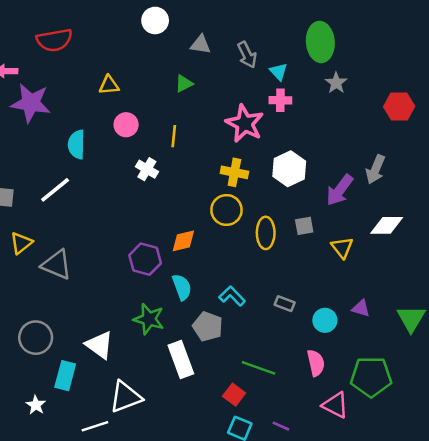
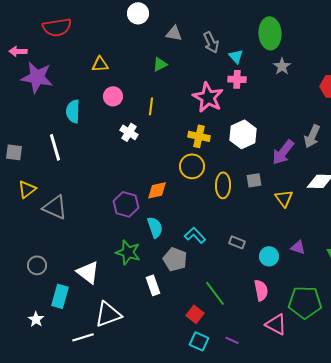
white line: (55, 190) -> (55, 147), turned -68
gray circle: (36, 338) -> (37, 265), size x0.7
white rectangle: (181, 360) -> (153, 285), size x0.7
green line: (258, 368) -> (215, 293), turned 32

